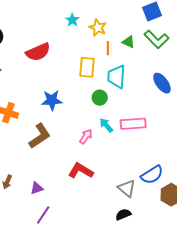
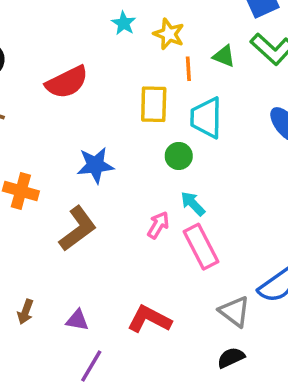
pink rectangle: (133, 124) -> (201, 247), moved, turned 70
red L-shape: (81, 171) -> (149, 319), moved
purple triangle: (37, 188) -> (77, 320), turned 32

